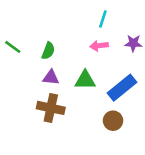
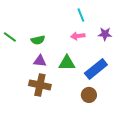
cyan line: (103, 19) -> (81, 15), turned -40
green semicircle: (48, 51) -> (38, 40), turned 56

